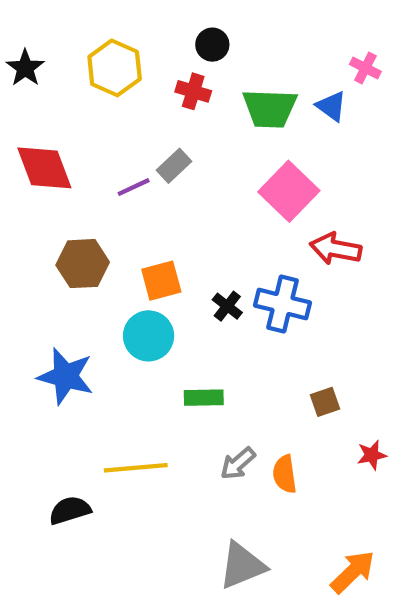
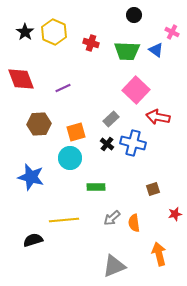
black circle: (212, 45) -> (134, 15), moved
black star: (25, 68) -> (25, 32), moved
gray rectangle: (174, 166) -> (111, 119), moved
orange arrow: (353, 572) -> (159, 254), moved, turned -60

